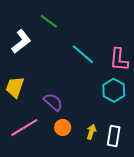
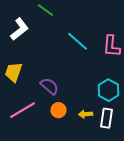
cyan hexagon: (114, 90) -> (108, 90), moved
yellow arrow: (91, 132) -> (85, 114), turned -112

